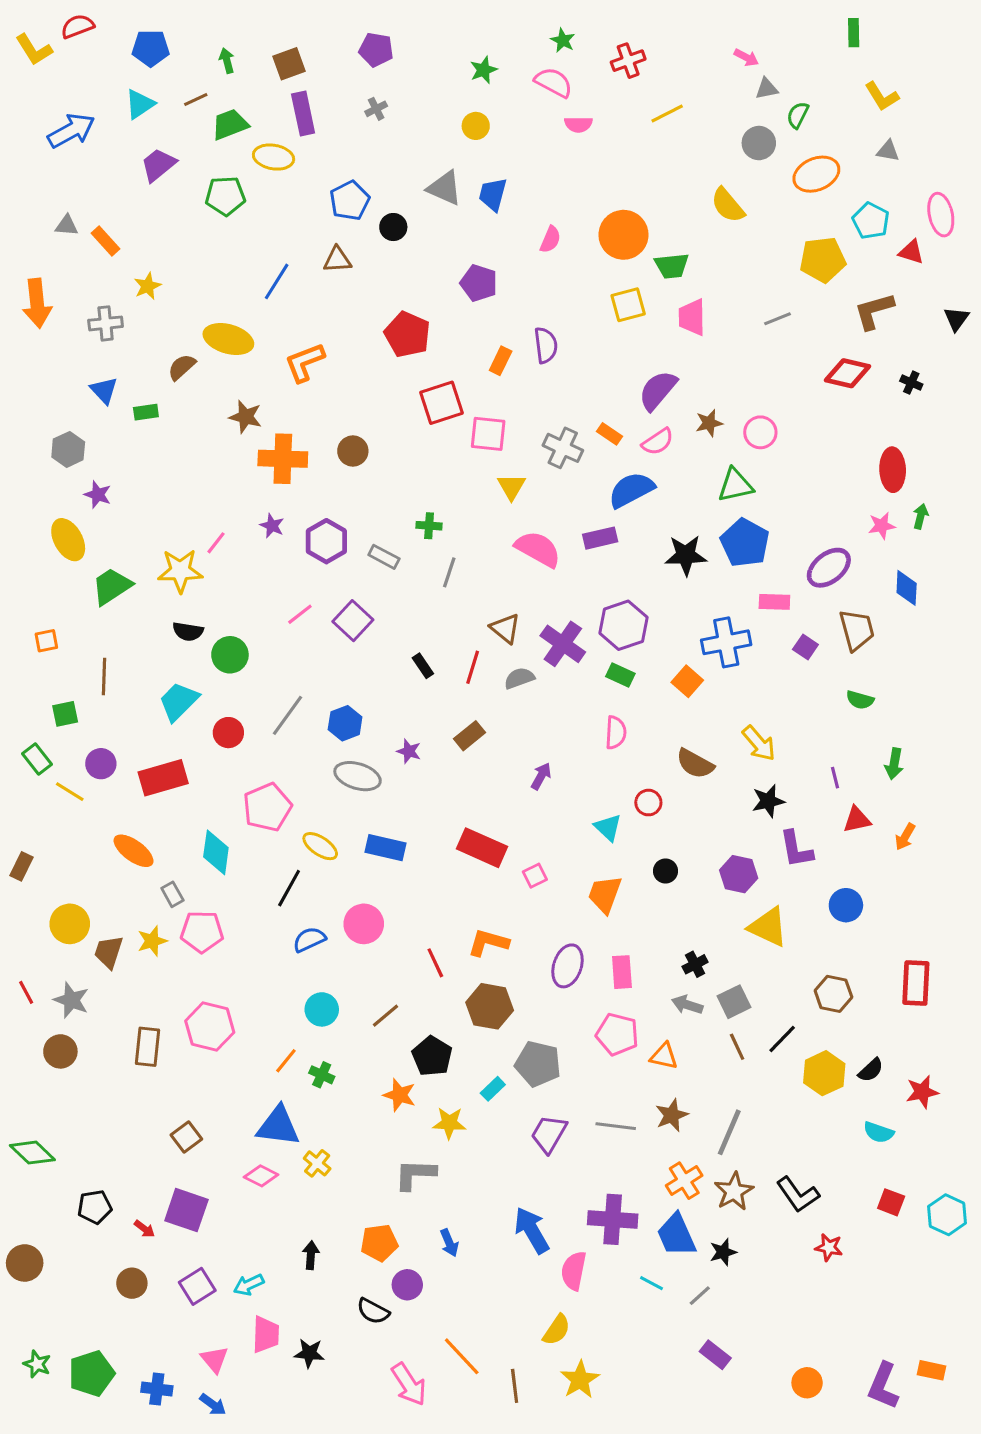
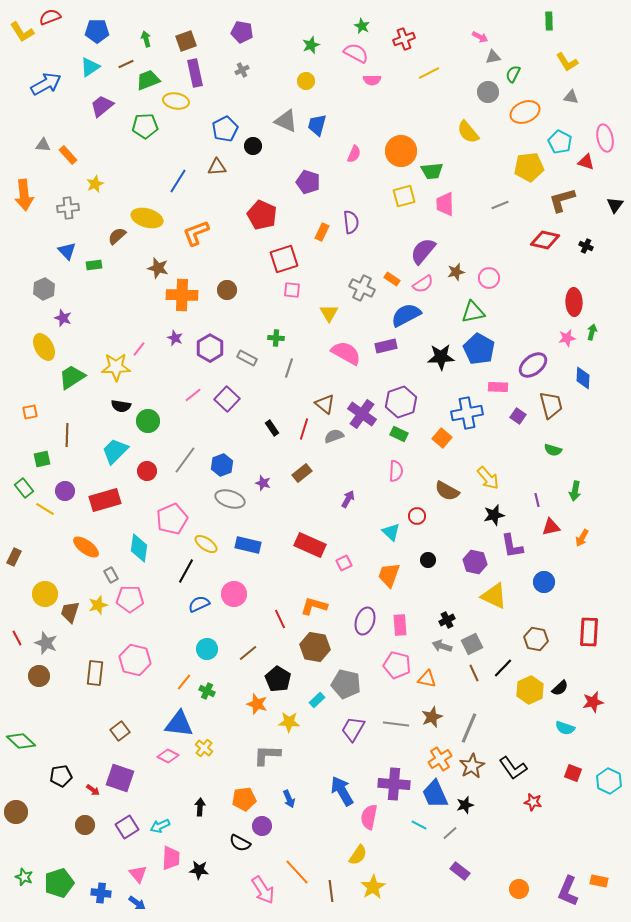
pink square: (488, 434) -> (292, 290), moved, size x0.7

